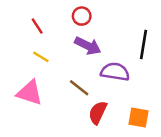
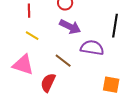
red line: (37, 26) -> (29, 11), turned 32
red semicircle: (98, 113) -> (48, 83), moved

